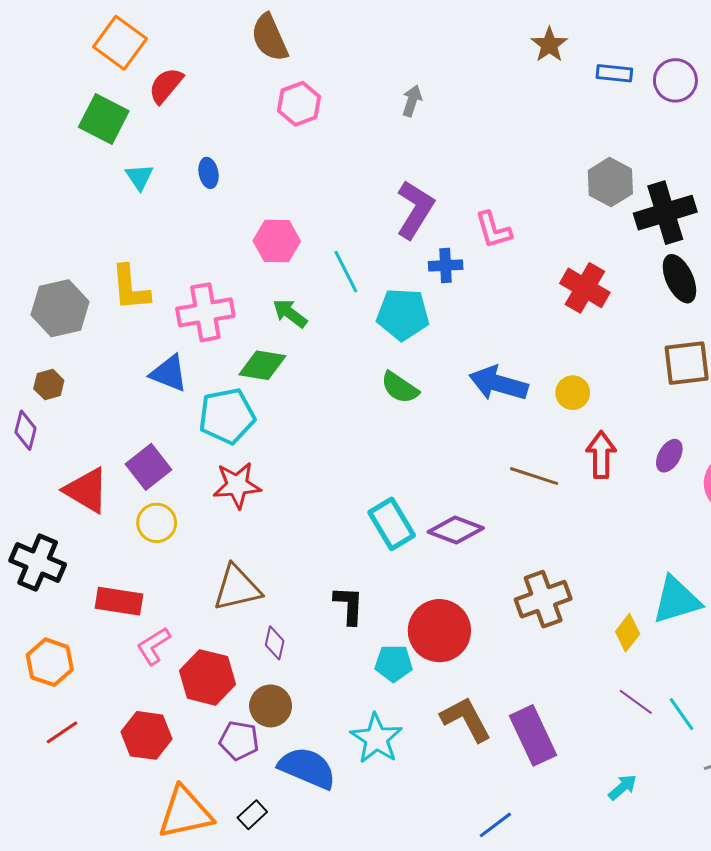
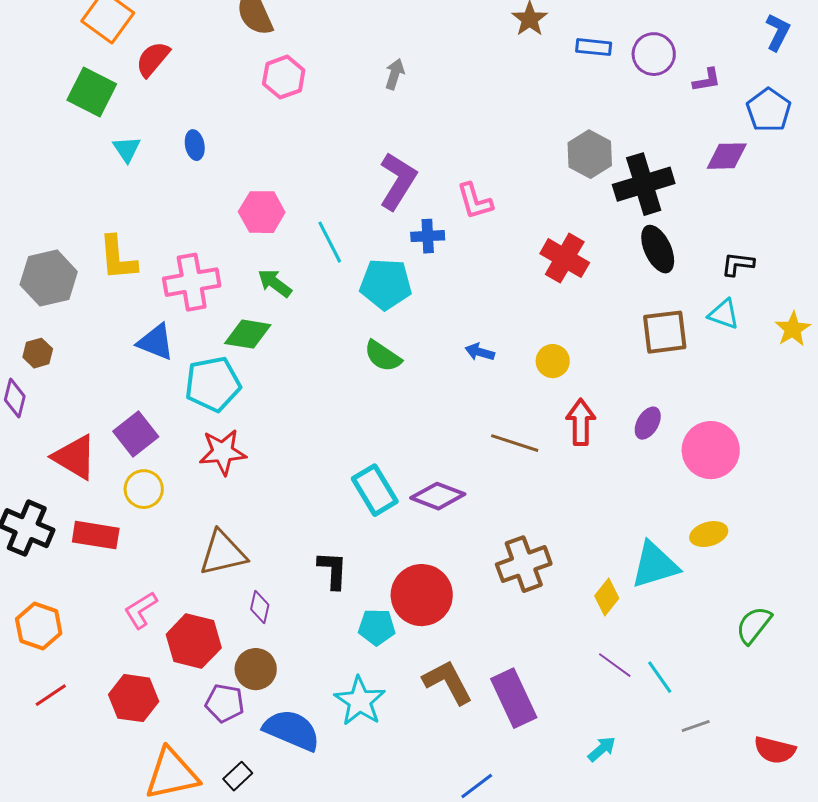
blue arrow: (498, 383) -> (480, 352), size x0.5
red rectangle: (119, 601) -> (96, 535), moved

